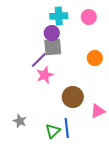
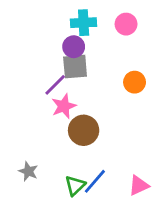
brown circle: (73, 97) -> (84, 130), moved
pink triangle: (98, 111) -> (139, 186), moved
blue line: (67, 128) -> (95, 181), turned 48

